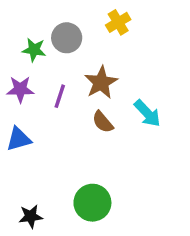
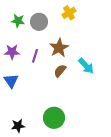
green star: (34, 50) -> (18, 21), moved
brown semicircle: (103, 122) -> (60, 71), turned 80
blue triangle: (19, 139) -> (11, 81), turned -49

